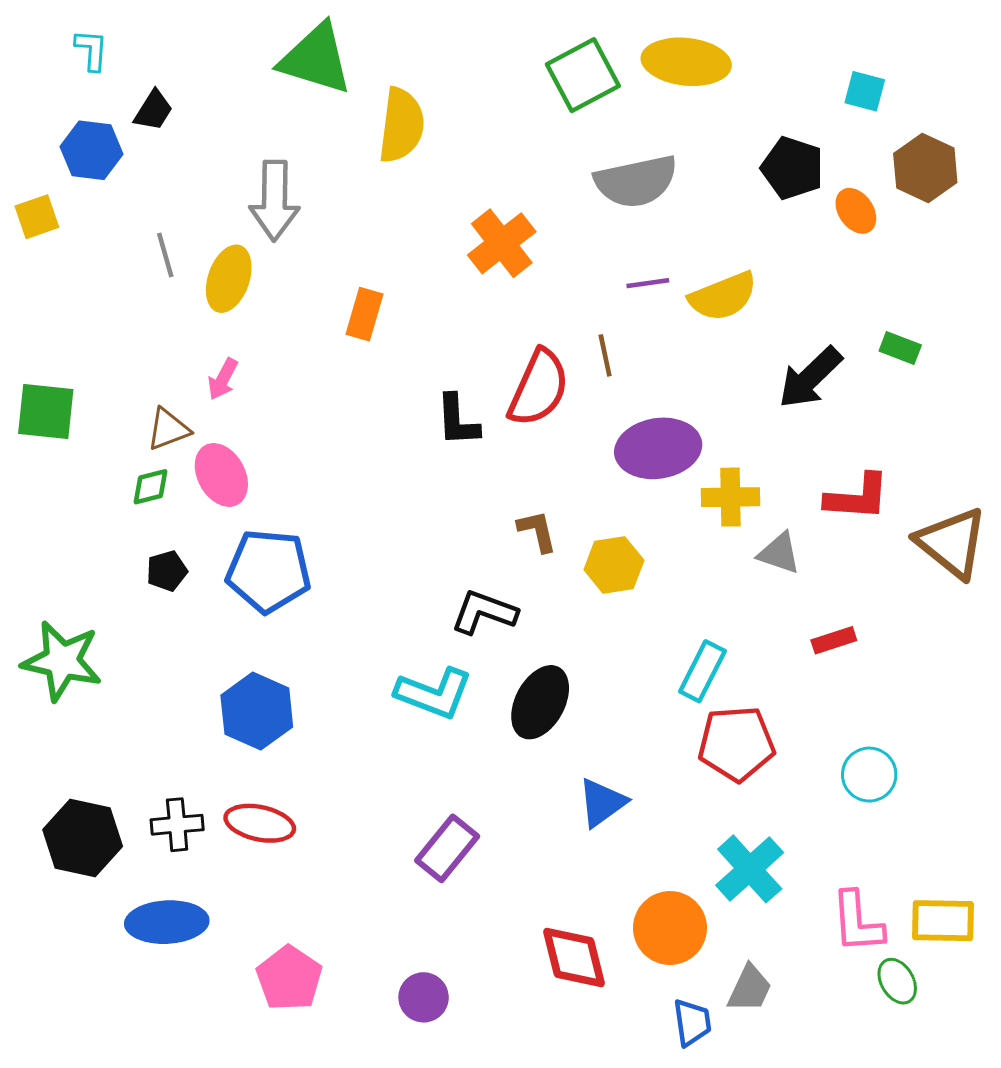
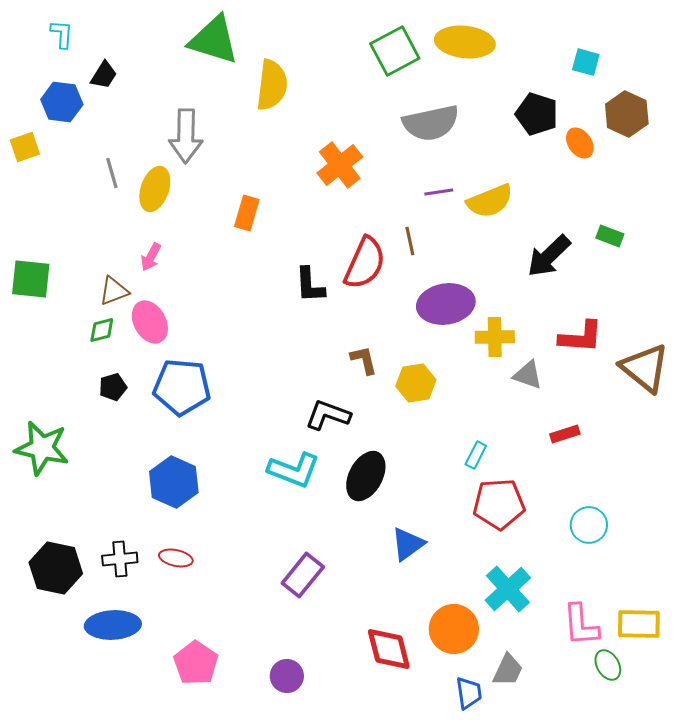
cyan rectangle: (702, 671) -> (476, 455), size x0.7
red ellipse: (260, 823) -> (176, 558), size x0.7

